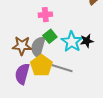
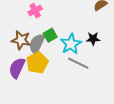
pink cross: (45, 15) -> (35, 11), moved, turned -32
black star: (87, 41) -> (93, 39), moved
gray line: (62, 68) -> (78, 63), moved

